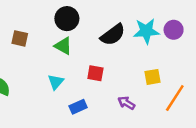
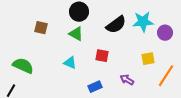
purple circle: (174, 30) -> (165, 33), moved
cyan triangle: (56, 82) -> (70, 63), turned -48
blue rectangle: (78, 107) -> (95, 87), moved

